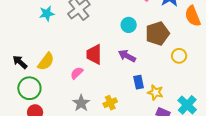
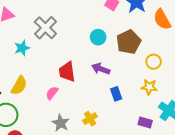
cyan star: (47, 14) -> (22, 48), moved
yellow star: (155, 92) -> (149, 87), moved

